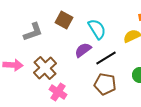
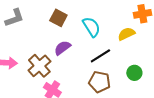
gray L-shape: (33, 32) -> (14, 18), moved
purple semicircle: (83, 50) -> (62, 48), moved

